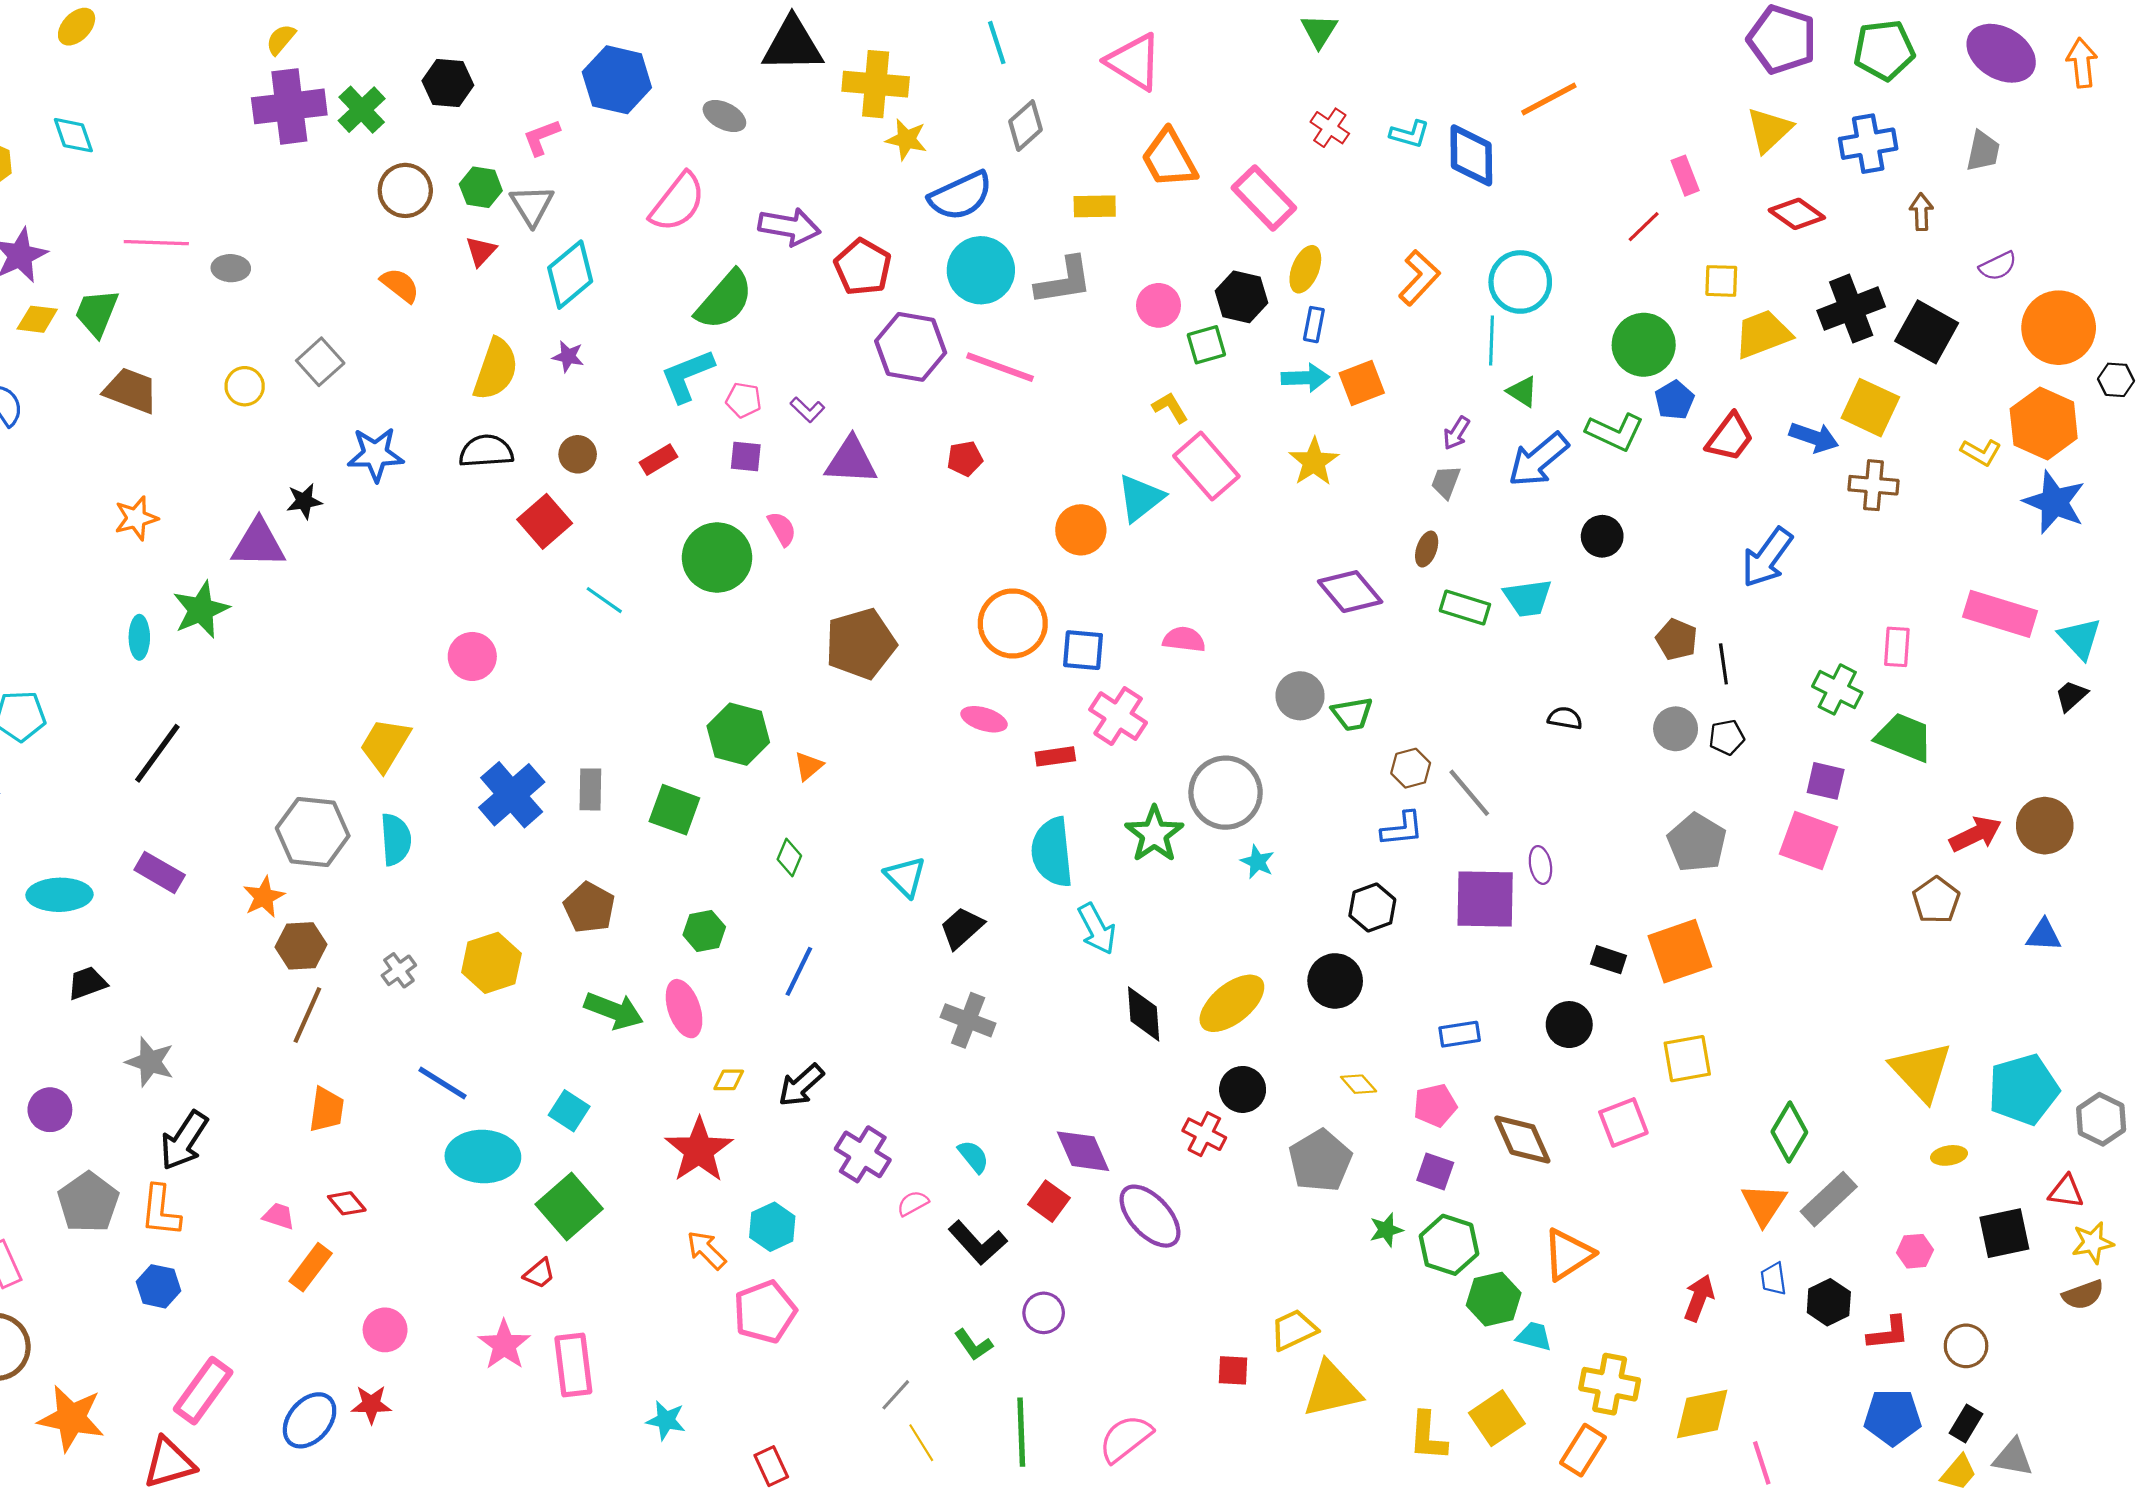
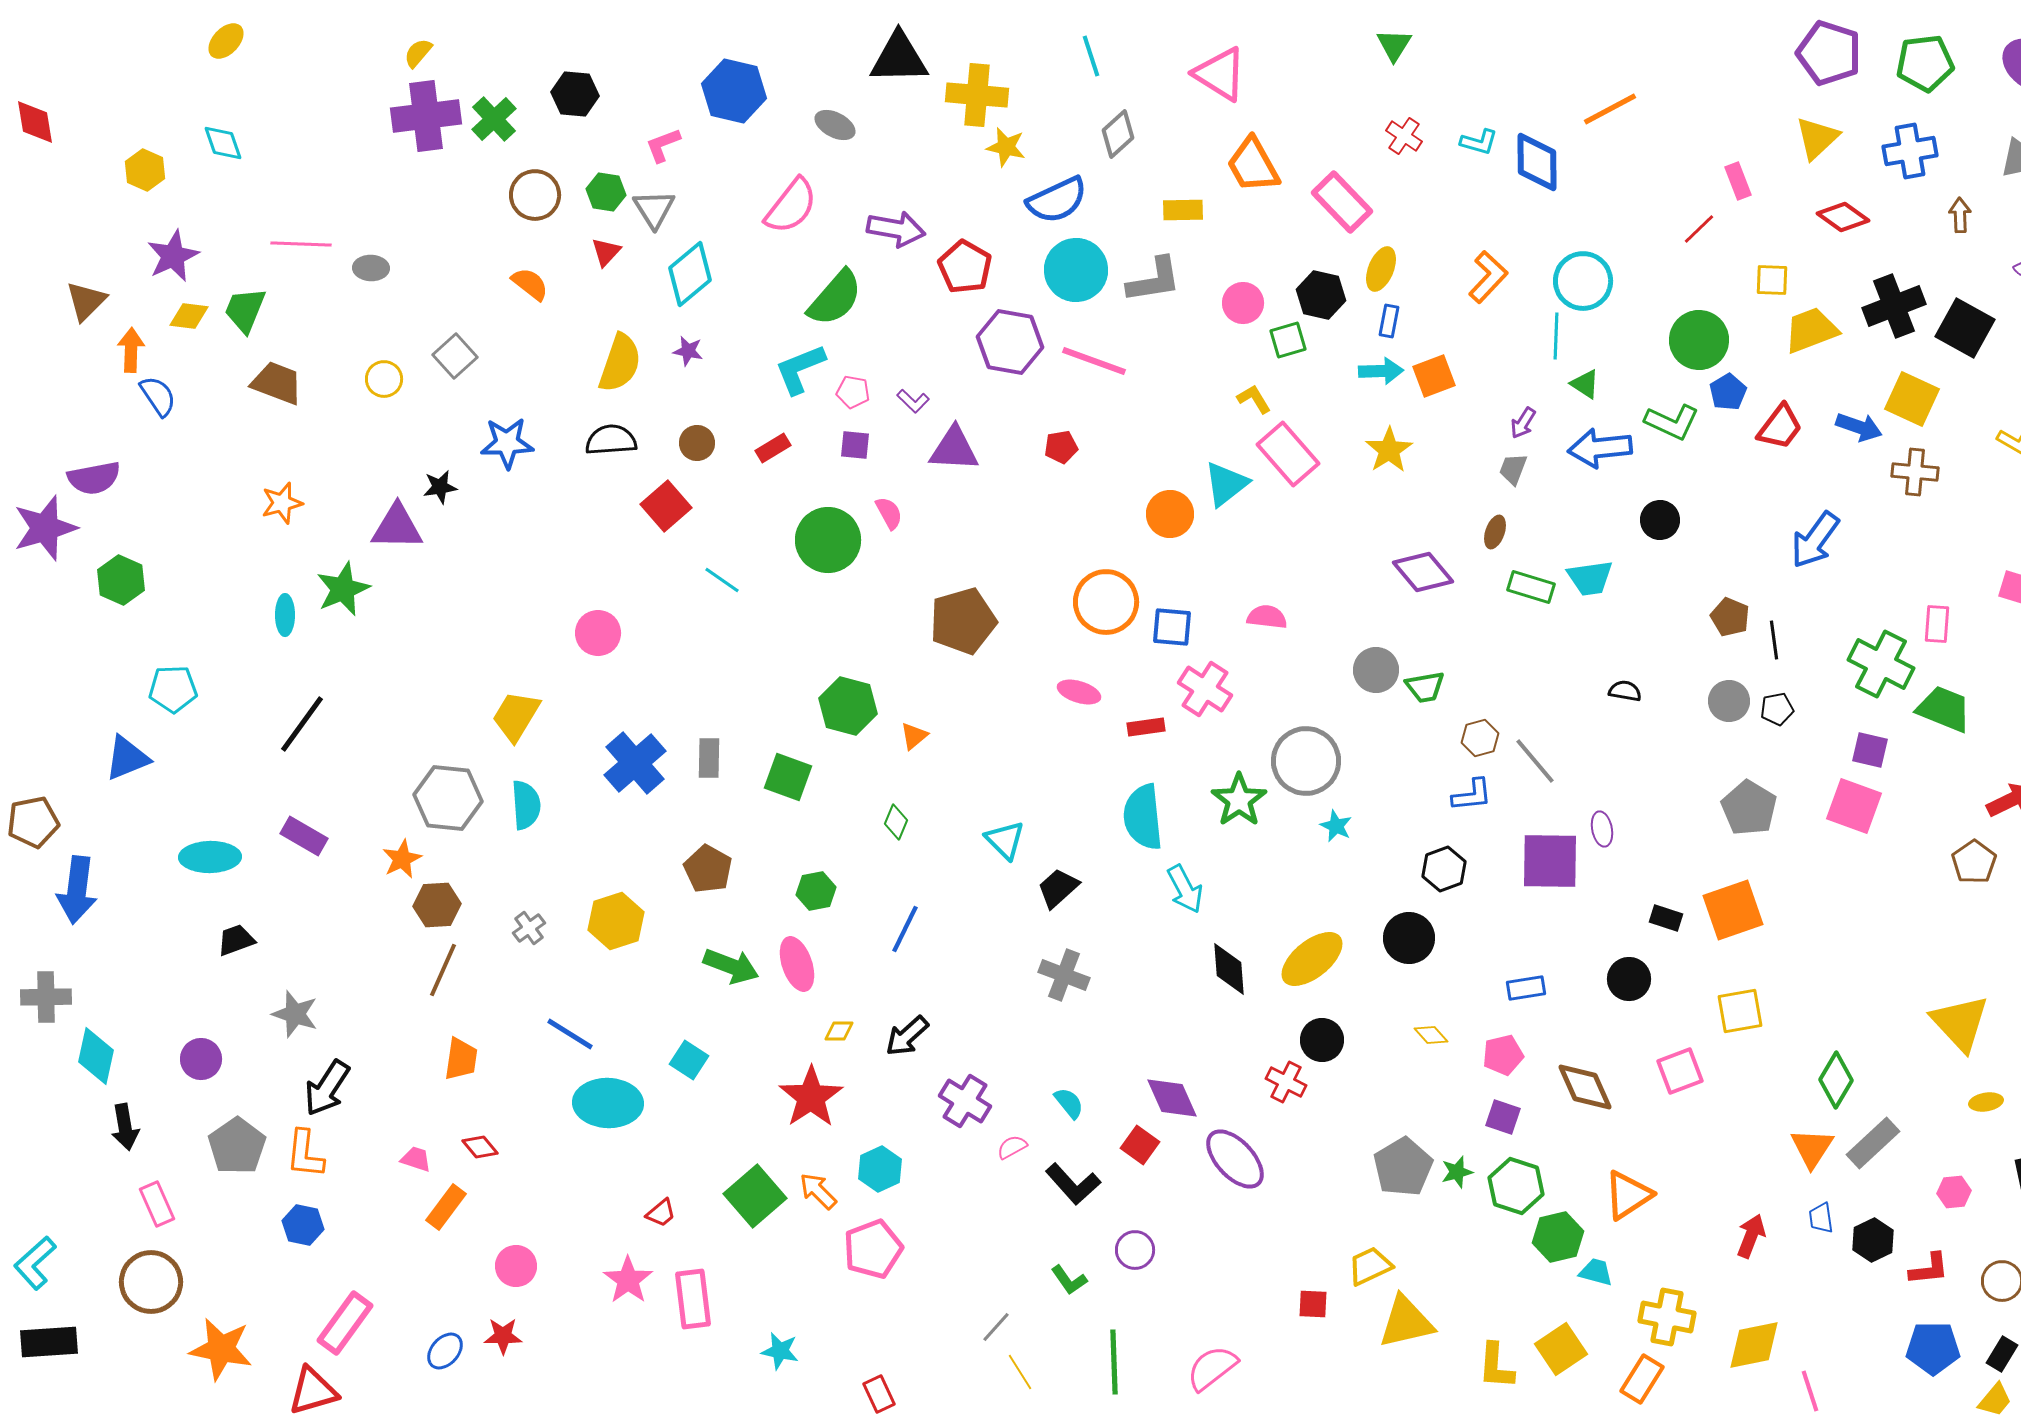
blue arrow: (1538, 460) -> (1600, 448), turned 34
green cross: (1837, 689) -> (1881, 664), size x1.4
gray pentagon: (1320, 1161) -> (1403, 1167), moved
green square: (569, 1206) -> (755, 1196), moved
blue ellipse: (310, 1420) -> (445, 1351), size x0.7

